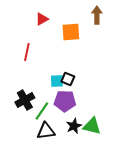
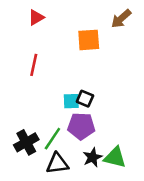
brown arrow: (97, 15) -> (121, 19), turned -132
red triangle: (42, 19) -> (36, 17), moved
black cross: (25, 100) -> (26, 142), moved

